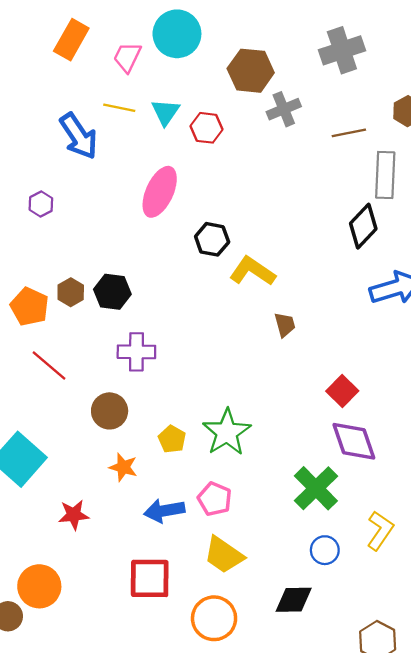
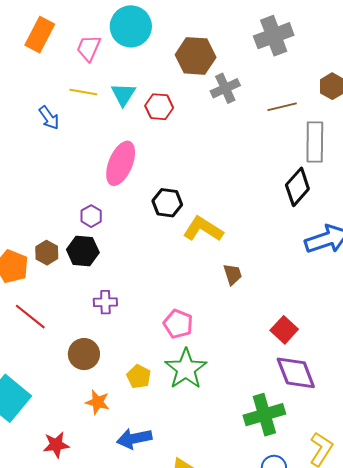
blue arrow: (79, 136) -> (49, 118), size x0.6
purple hexagon: (41, 204) -> (91, 216), moved
purple cross: (136, 352) -> (105, 302), size x0.7
green cross: (316, 488) -> (264, 415), turned 30
pink pentagon: (215, 499) -> (178, 324), moved

